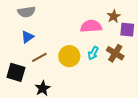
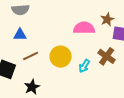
blue triangle: (27, 37) -> (20, 35), turned 32
cyan arrow: (93, 53) -> (84, 66), moved

